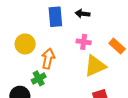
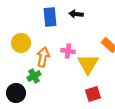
pink cross: (84, 42) -> (68, 51), moved
yellow triangle: (95, 66) -> (88, 64), turned -35

